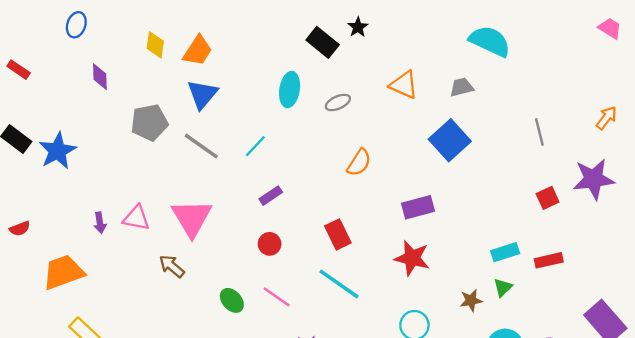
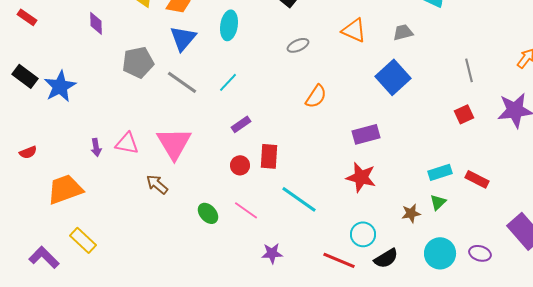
cyan ellipse: (290, 90) -> (229, 25), moved
red square: (548, 198) -> (464, 114), moved
red rectangle: (338, 234) -> (269, 156), moved, turned 30
red rectangle: (549, 260) -> (477, 179), turned 40

